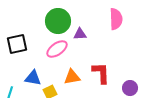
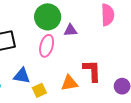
pink ellipse: (57, 49) -> (47, 46), turned -40
orange triangle: (72, 77) -> (69, 83), moved

